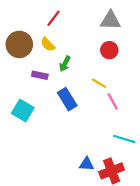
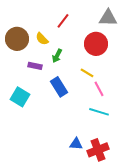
red line: (53, 18) -> (63, 21), moved
gray triangle: (110, 21) -> (108, 18), moved
red circle: (109, 50) -> (96, 44), size x1.5
cyan line: (124, 139) -> (99, 112), moved

